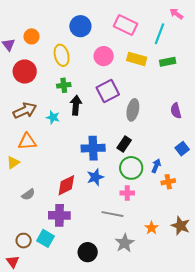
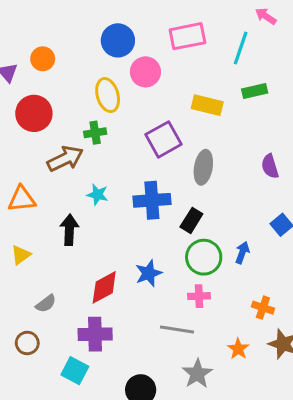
pink rectangle: (125, 25) -> (187, 36), turned -35
yellow ellipse: (62, 55) -> (108, 95), moved
pink circle: (104, 56) -> (145, 72), moved
yellow rectangle: (137, 59) -> (207, 105), moved
black arrow: (76, 105) -> (69, 230), moved
brown arrow: (25, 110) -> (65, 159), moved
cyan star: (53, 117) -> (97, 195), moved
orange triangle: (27, 141) -> (22, 199), moved
blue cross: (93, 148) -> (152, 200), moved
orange cross: (168, 182) -> (263, 308), moved, turned 32
brown circle: (24, 241) -> (27, 343), moved

